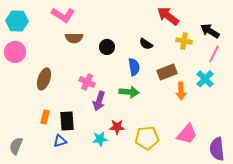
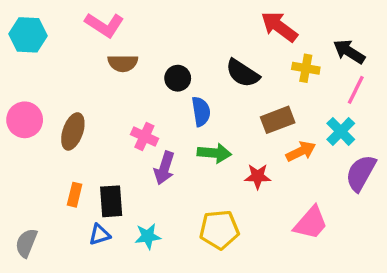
black semicircle: (146, 44) -> (243, 73), size x1.5
pink circle: (15, 52) -> (25, 120), moved
blue semicircle: (134, 67) -> (201, 111), moved
orange arrow: (181, 91) -> (301, 151), turned -114
red star: (117, 127) -> (258, 176), moved
yellow pentagon: (147, 138) -> (219, 230), moved
cyan star: (100, 139) -> (148, 236), moved
purple semicircle: (217, 149) -> (361, 173), moved, turned 35

